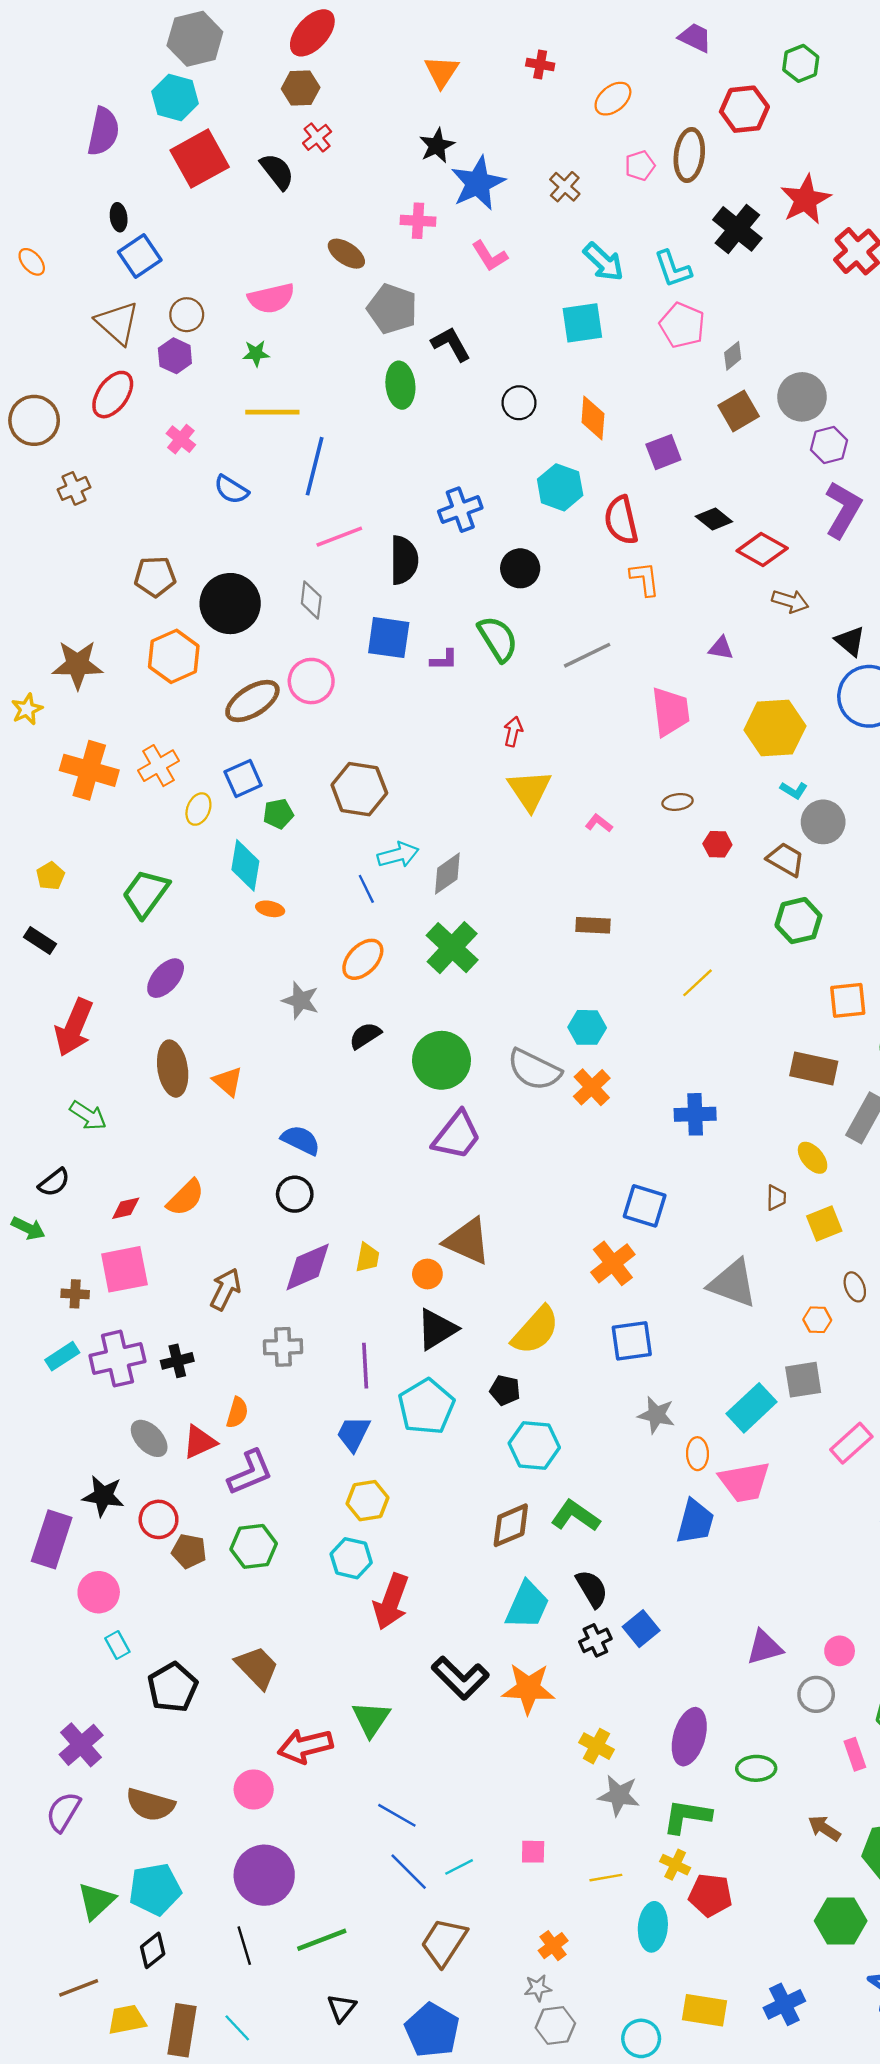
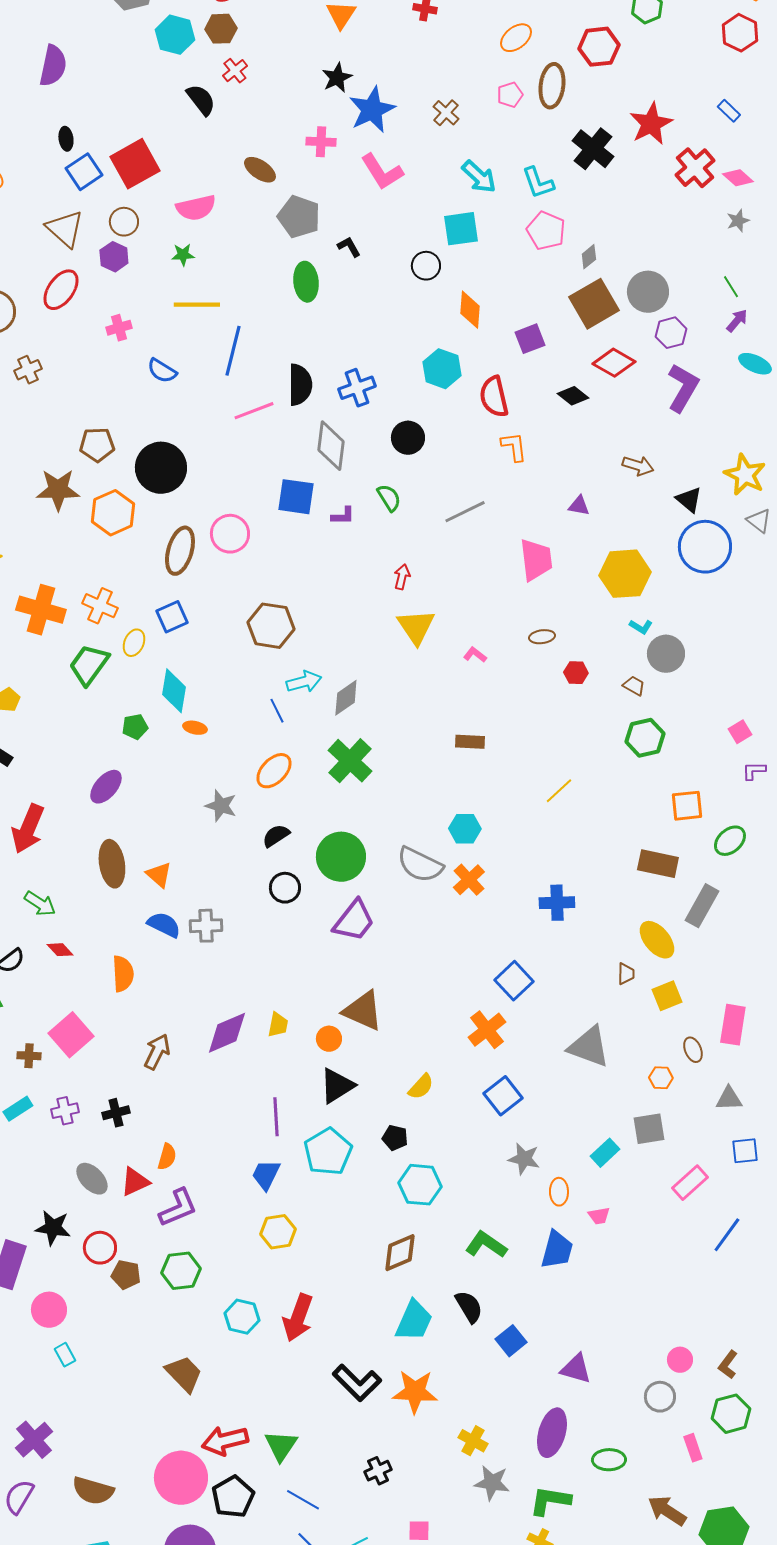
cyan hexagon: (175, 97) -> (175, 35), moved
orange ellipse: (613, 99) -> (516, 38), moved
red square: (200, 159) -> (135, 164), moved
pink L-shape: (490, 256) -> (382, 172), size x1.4
black L-shape: (451, 344) -> (349, 247), size x0.7
black circle: (519, 403) -> (426, 266), moved
brown square: (739, 411) -> (594, 304), size x1.4
pink cross: (181, 439) -> (119, 328), turned 35
red diamond: (762, 550) -> (614, 363), moved
black semicircle: (404, 560) -> (300, 385), moved
gray diamond: (311, 600) -> (331, 446), moved, size x1.5
green semicircle: (498, 639) -> (389, 498), size x0.7
brown star: (78, 665) -> (58, 490), moved
brown ellipse: (252, 701) -> (180, 551), turned -42
orange cross: (159, 766) -> (100, 606), turned -36
green pentagon: (278, 814) -> (135, 727), moved
brown trapezoid: (786, 860) -> (634, 686), size x0.7
green trapezoid: (146, 894) -> (89, 665), moved
blue semicircle: (301, 1140) -> (164, 925), moved
yellow ellipse: (813, 1158) -> (657, 940), size x1.4
black circle: (295, 1194) -> (285, 888), moved
orange semicircle: (186, 1198) -> (123, 974), turned -48
blue square: (645, 1206) -> (514, 981), turned 30
red diamond: (126, 1208) -> (60, 950), moved, turned 60
pink square: (124, 1269) -> (71, 1035), turned -30
yellow semicircle: (535, 1330) -> (421, 1087), size x0.6
blue square: (632, 1341) -> (503, 1096), turned -30
gray cross: (283, 1347) -> (206, 926), moved
purple cross: (117, 1359) -> (65, 1111), size x0.6
cyan rectangle: (751, 1408) -> (605, 1153), size x0.7
pink trapezoid: (744, 1482) -> (599, 1216), size x0.5
green L-shape: (575, 1516) -> (486, 1245), moved
cyan hexagon: (351, 1558) -> (242, 1317), moved
black cross: (595, 1640) -> (378, 1471), moved
purple triangle: (764, 1647) -> (576, 1369), moved, turned 32
black pentagon: (173, 1687) -> (233, 1497), moved
green triangle: (371, 1719) -> (281, 1446), moved
pink circle: (254, 1789) -> (181, 1478), size x1.6
brown arrow: (824, 1828) -> (667, 1511), size x1.4

